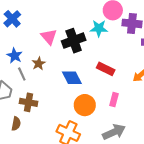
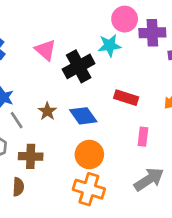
pink triangle: (49, 37) -> (46, 50), moved
brown star: (39, 63) -> (47, 111), moved
orange circle: (85, 105) -> (89, 154), moved

